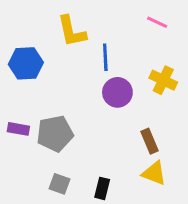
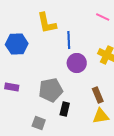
gray pentagon: (55, 134) -> (51, 90), moved
yellow triangle: (154, 173) -> (101, 116), turned -30
black rectangle: (102, 188) -> (65, 109), moved

